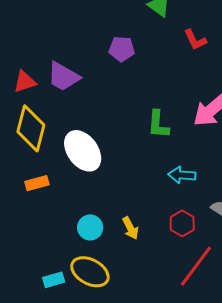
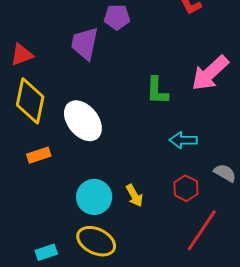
purple trapezoid: (63, 77) -> (85, 43), moved, turned 75
cyan circle: (90, 227) -> (94, 197), size x1.4
cyan rectangle: (54, 280) -> (46, 252), moved

